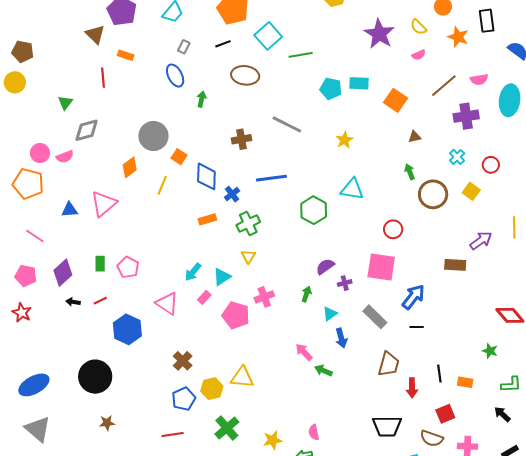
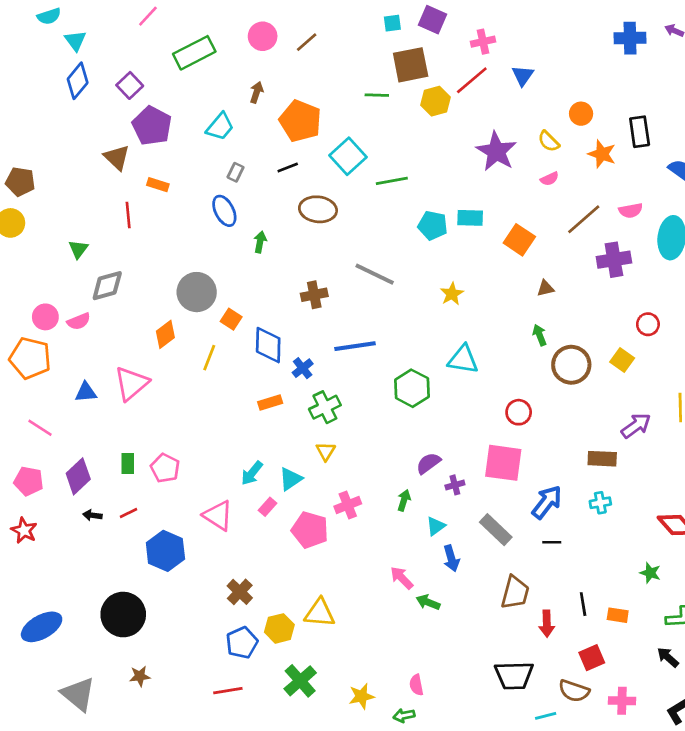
cyan cross: (457, 157) -> (600, 503), moved, turned 35
gray triangle: (38, 429) -> (78, 694), moved

